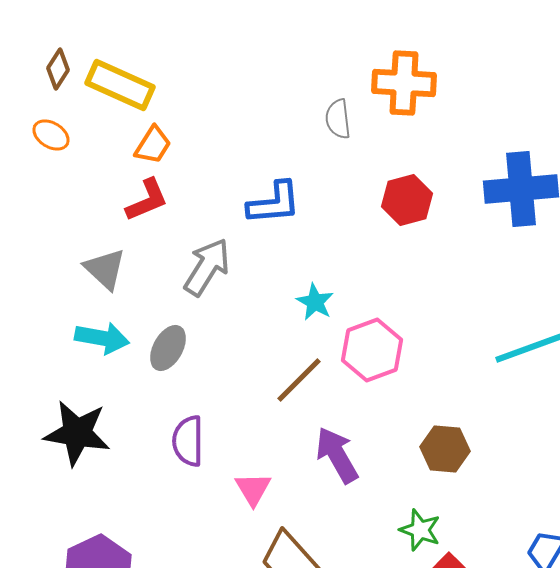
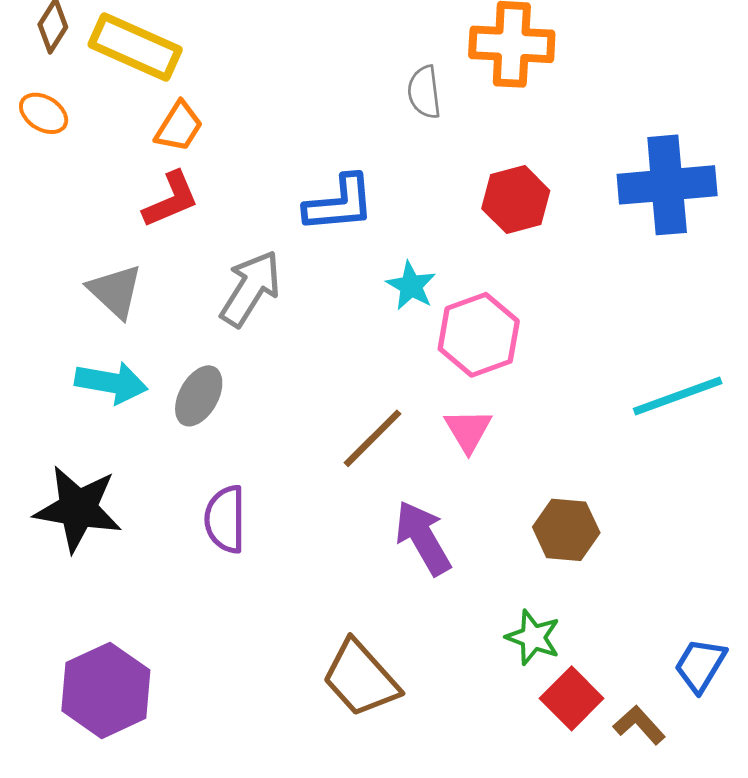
cyan star: (315, 302) -> (411, 286), moved
pink hexagon: (372, 350) -> (479, 335), moved
pink triangle: (253, 489) -> (468, 430), moved

